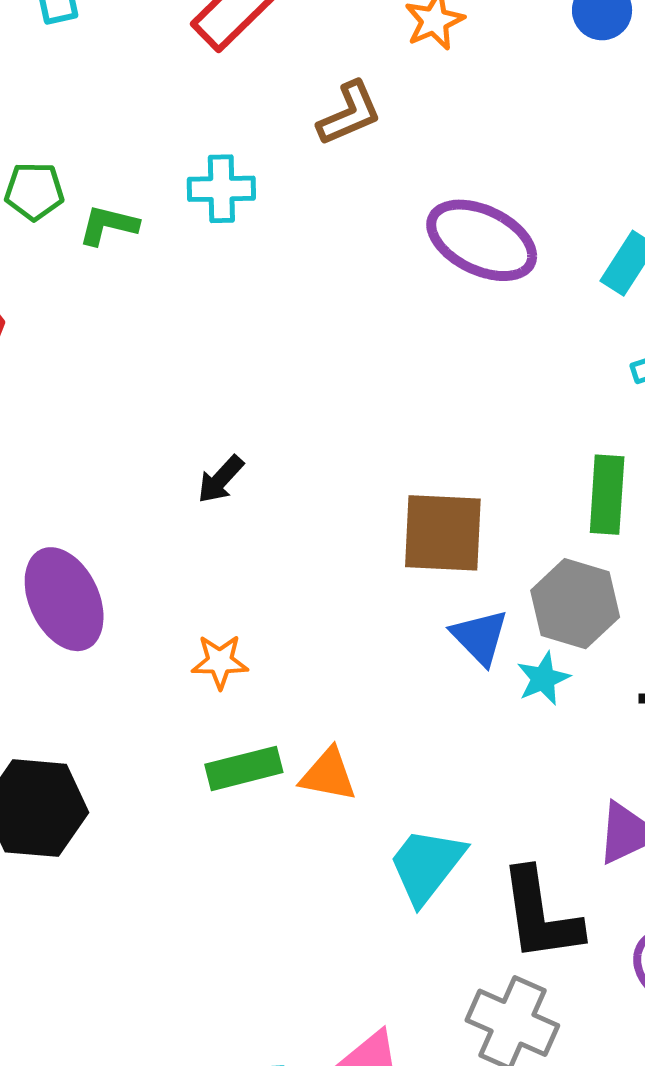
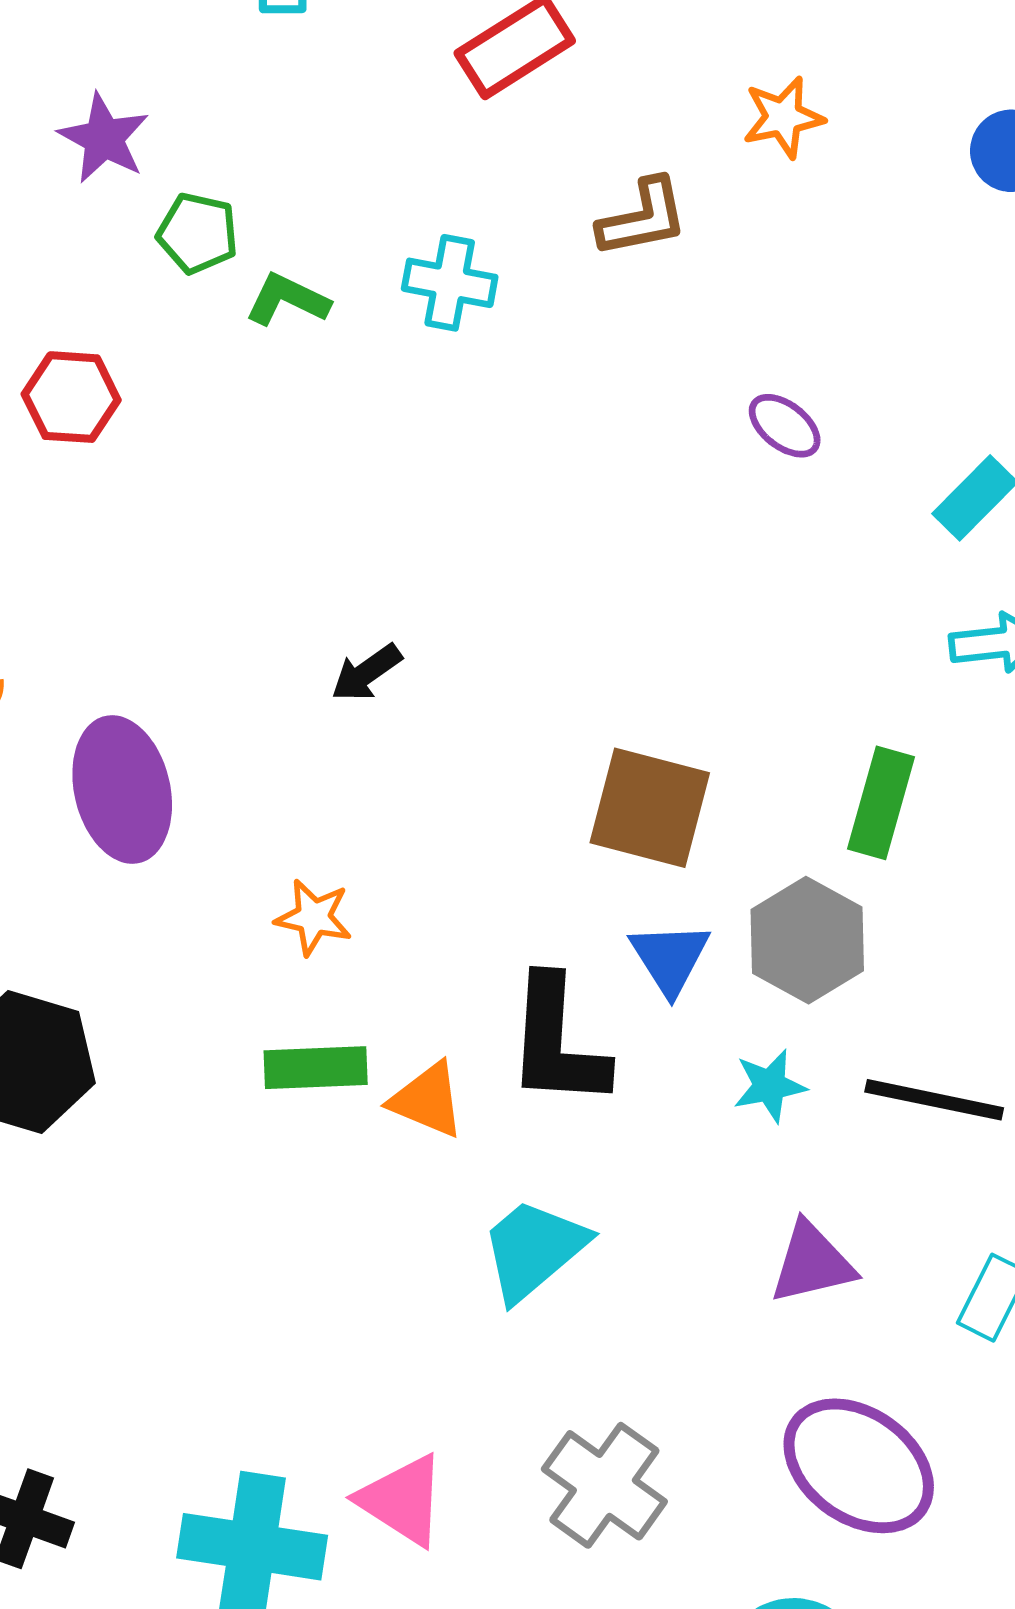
purple ellipse: (482, 240) -> (785, 426), size x0.5
cyan star: (543, 679) -> (770, 1086), moved
black L-shape: (540, 915) -> (557, 1042), moved

